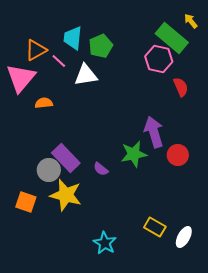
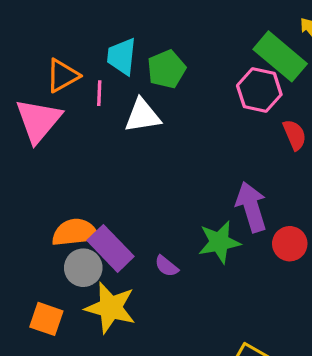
pink line: (59, 61) -> (99, 93), turned 49
orange semicircle: (44, 103) -> (75, 232), moved, size x1.6

